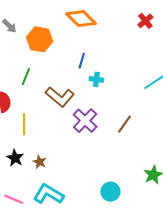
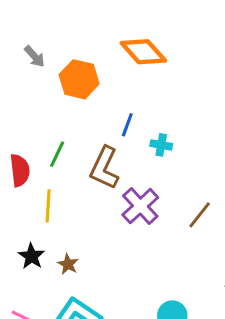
blue line: (82, 61) -> (127, 125), moved
green line: (26, 77) -> (57, 154), moved
brown L-shape: (60, 97) -> (104, 168), turned 72

